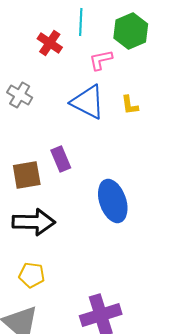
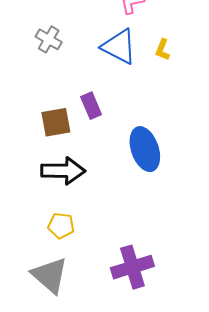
yellow L-shape: (130, 105) -> (162, 50), turned 30

